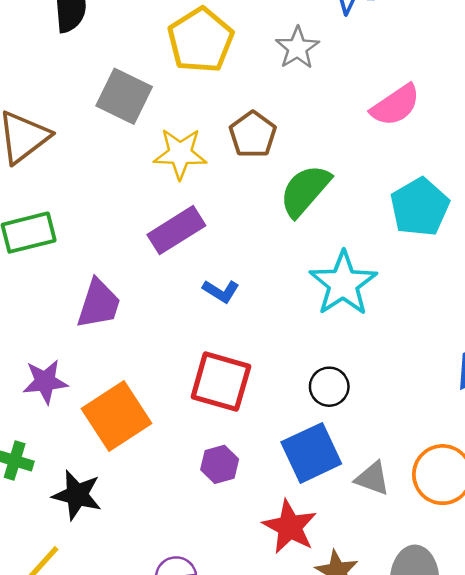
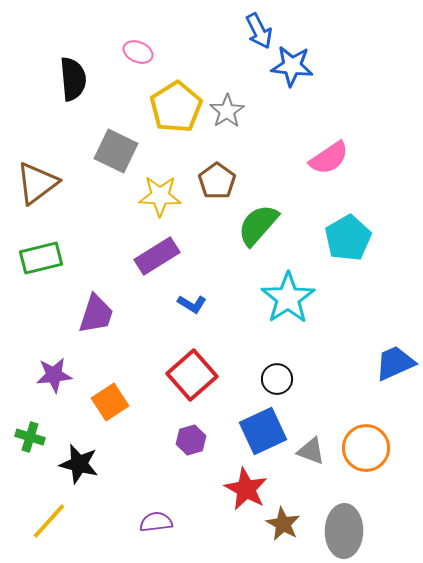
gray star: (297, 48) -> (227, 111), moved
red square: (221, 382) -> (192, 375), turned 33
orange square: (116, 416) -> (110, 402), size x0.7

